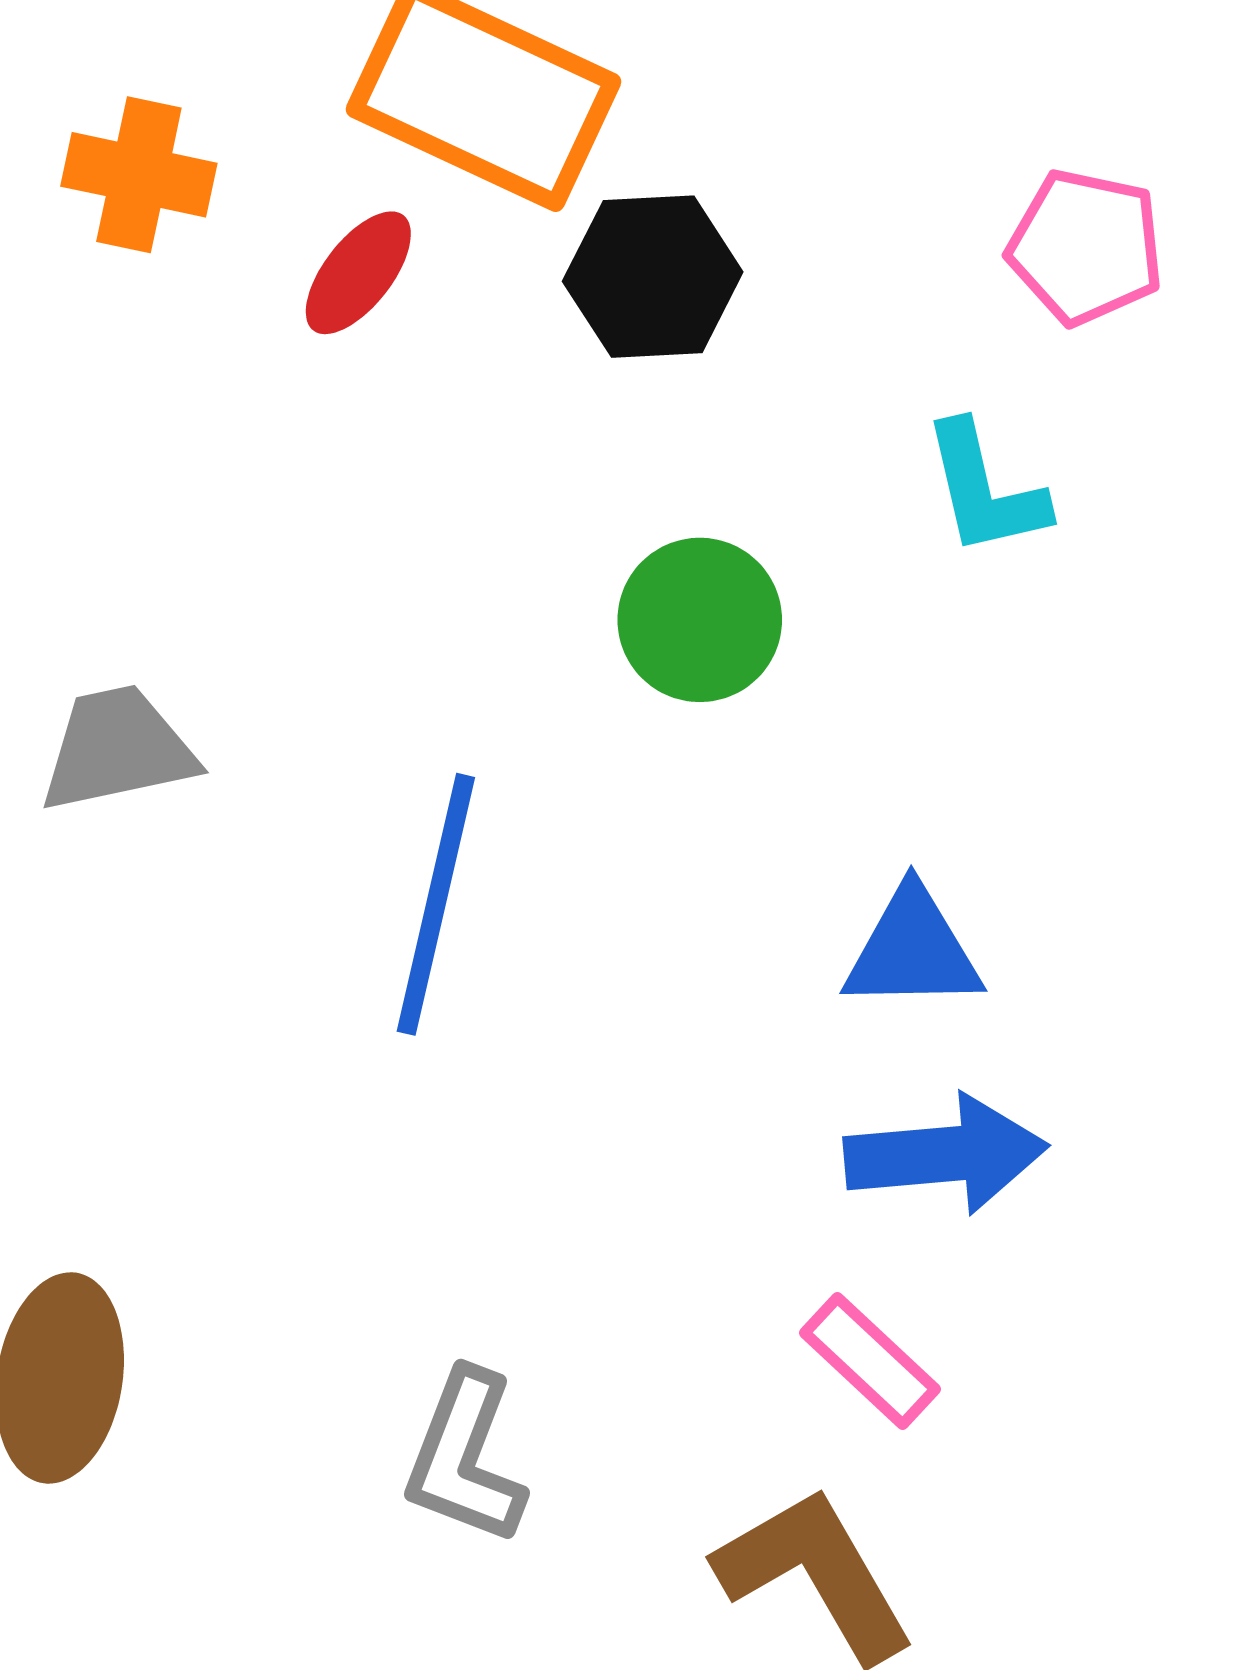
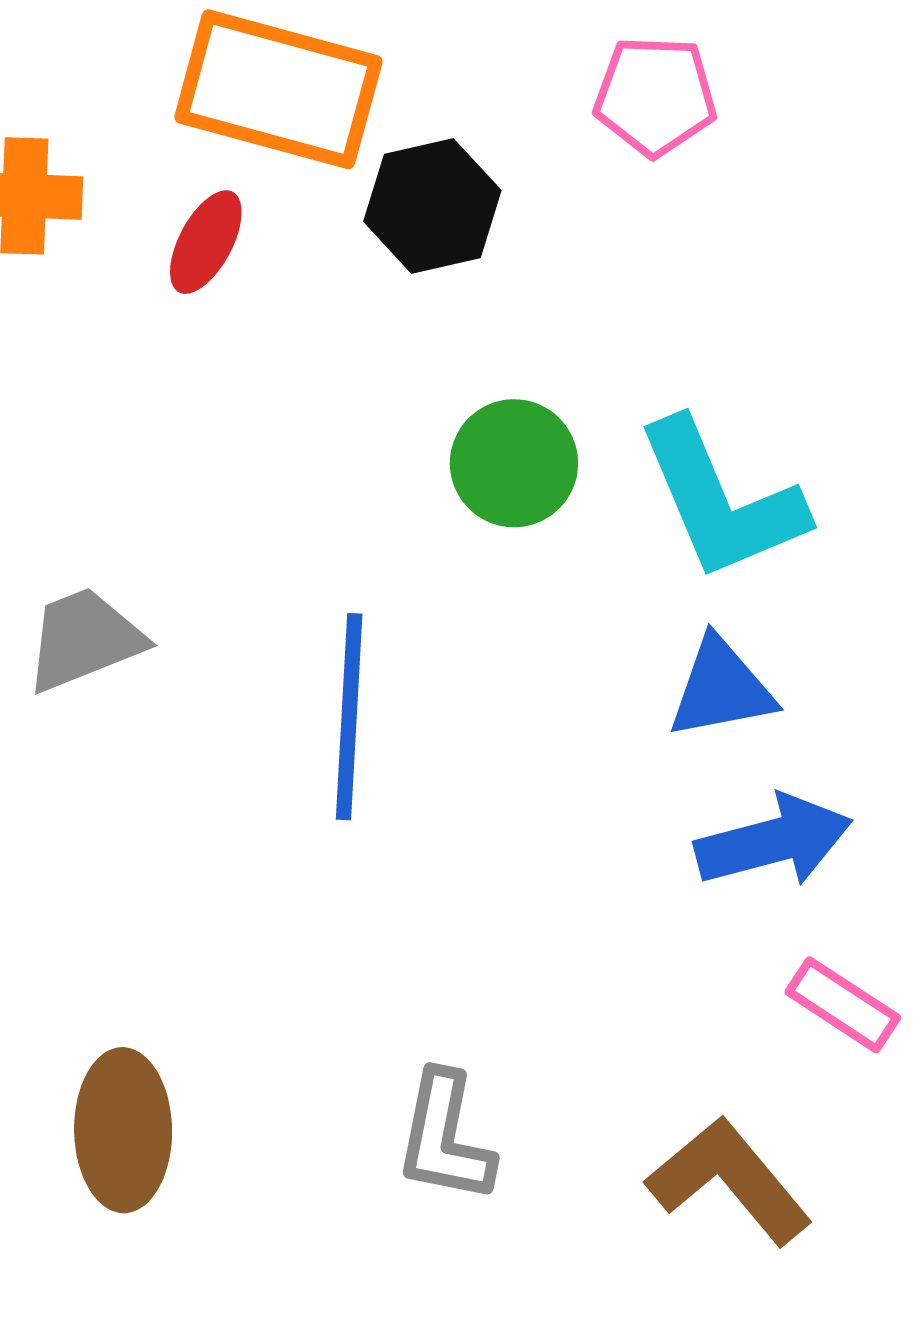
pink pentagon: (1086, 247) -> (655, 96), moved
cyan L-shape: (985, 489) -> (721, 500), moved, size x1.6
pink rectangle: (870, 1361) -> (843, 1005), moved

